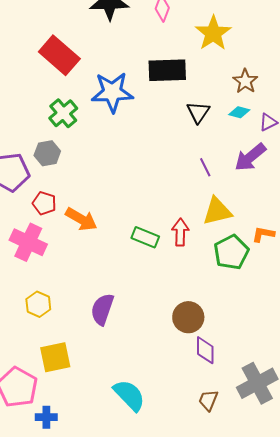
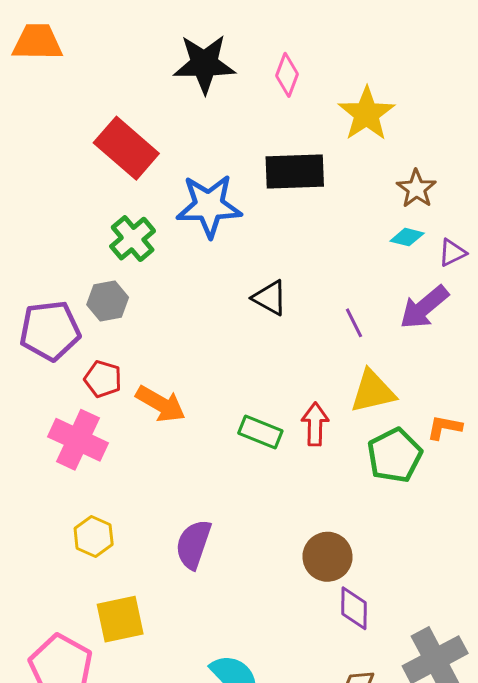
black triangle: (198, 112) -> (270, 298), moved, turned -35

